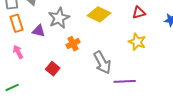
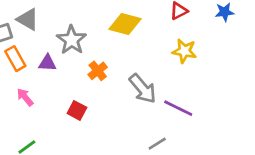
purple line: (125, 81) -> (178, 108), turned 40

